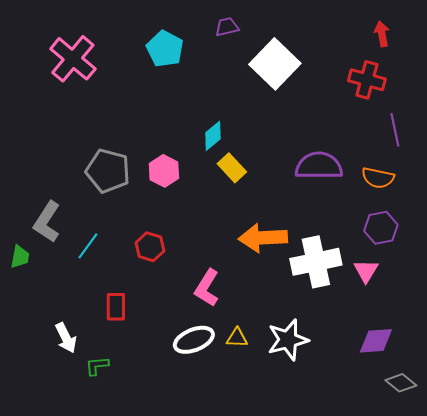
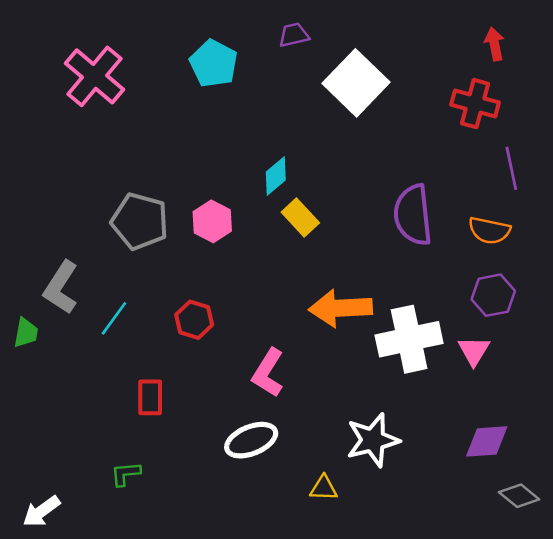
purple semicircle: (319, 166) -> (413, 215), turned -96
white arrow: (66, 338) -> (41, 511), moved, turned 80
yellow triangle: (237, 338) -> (324, 488), moved

